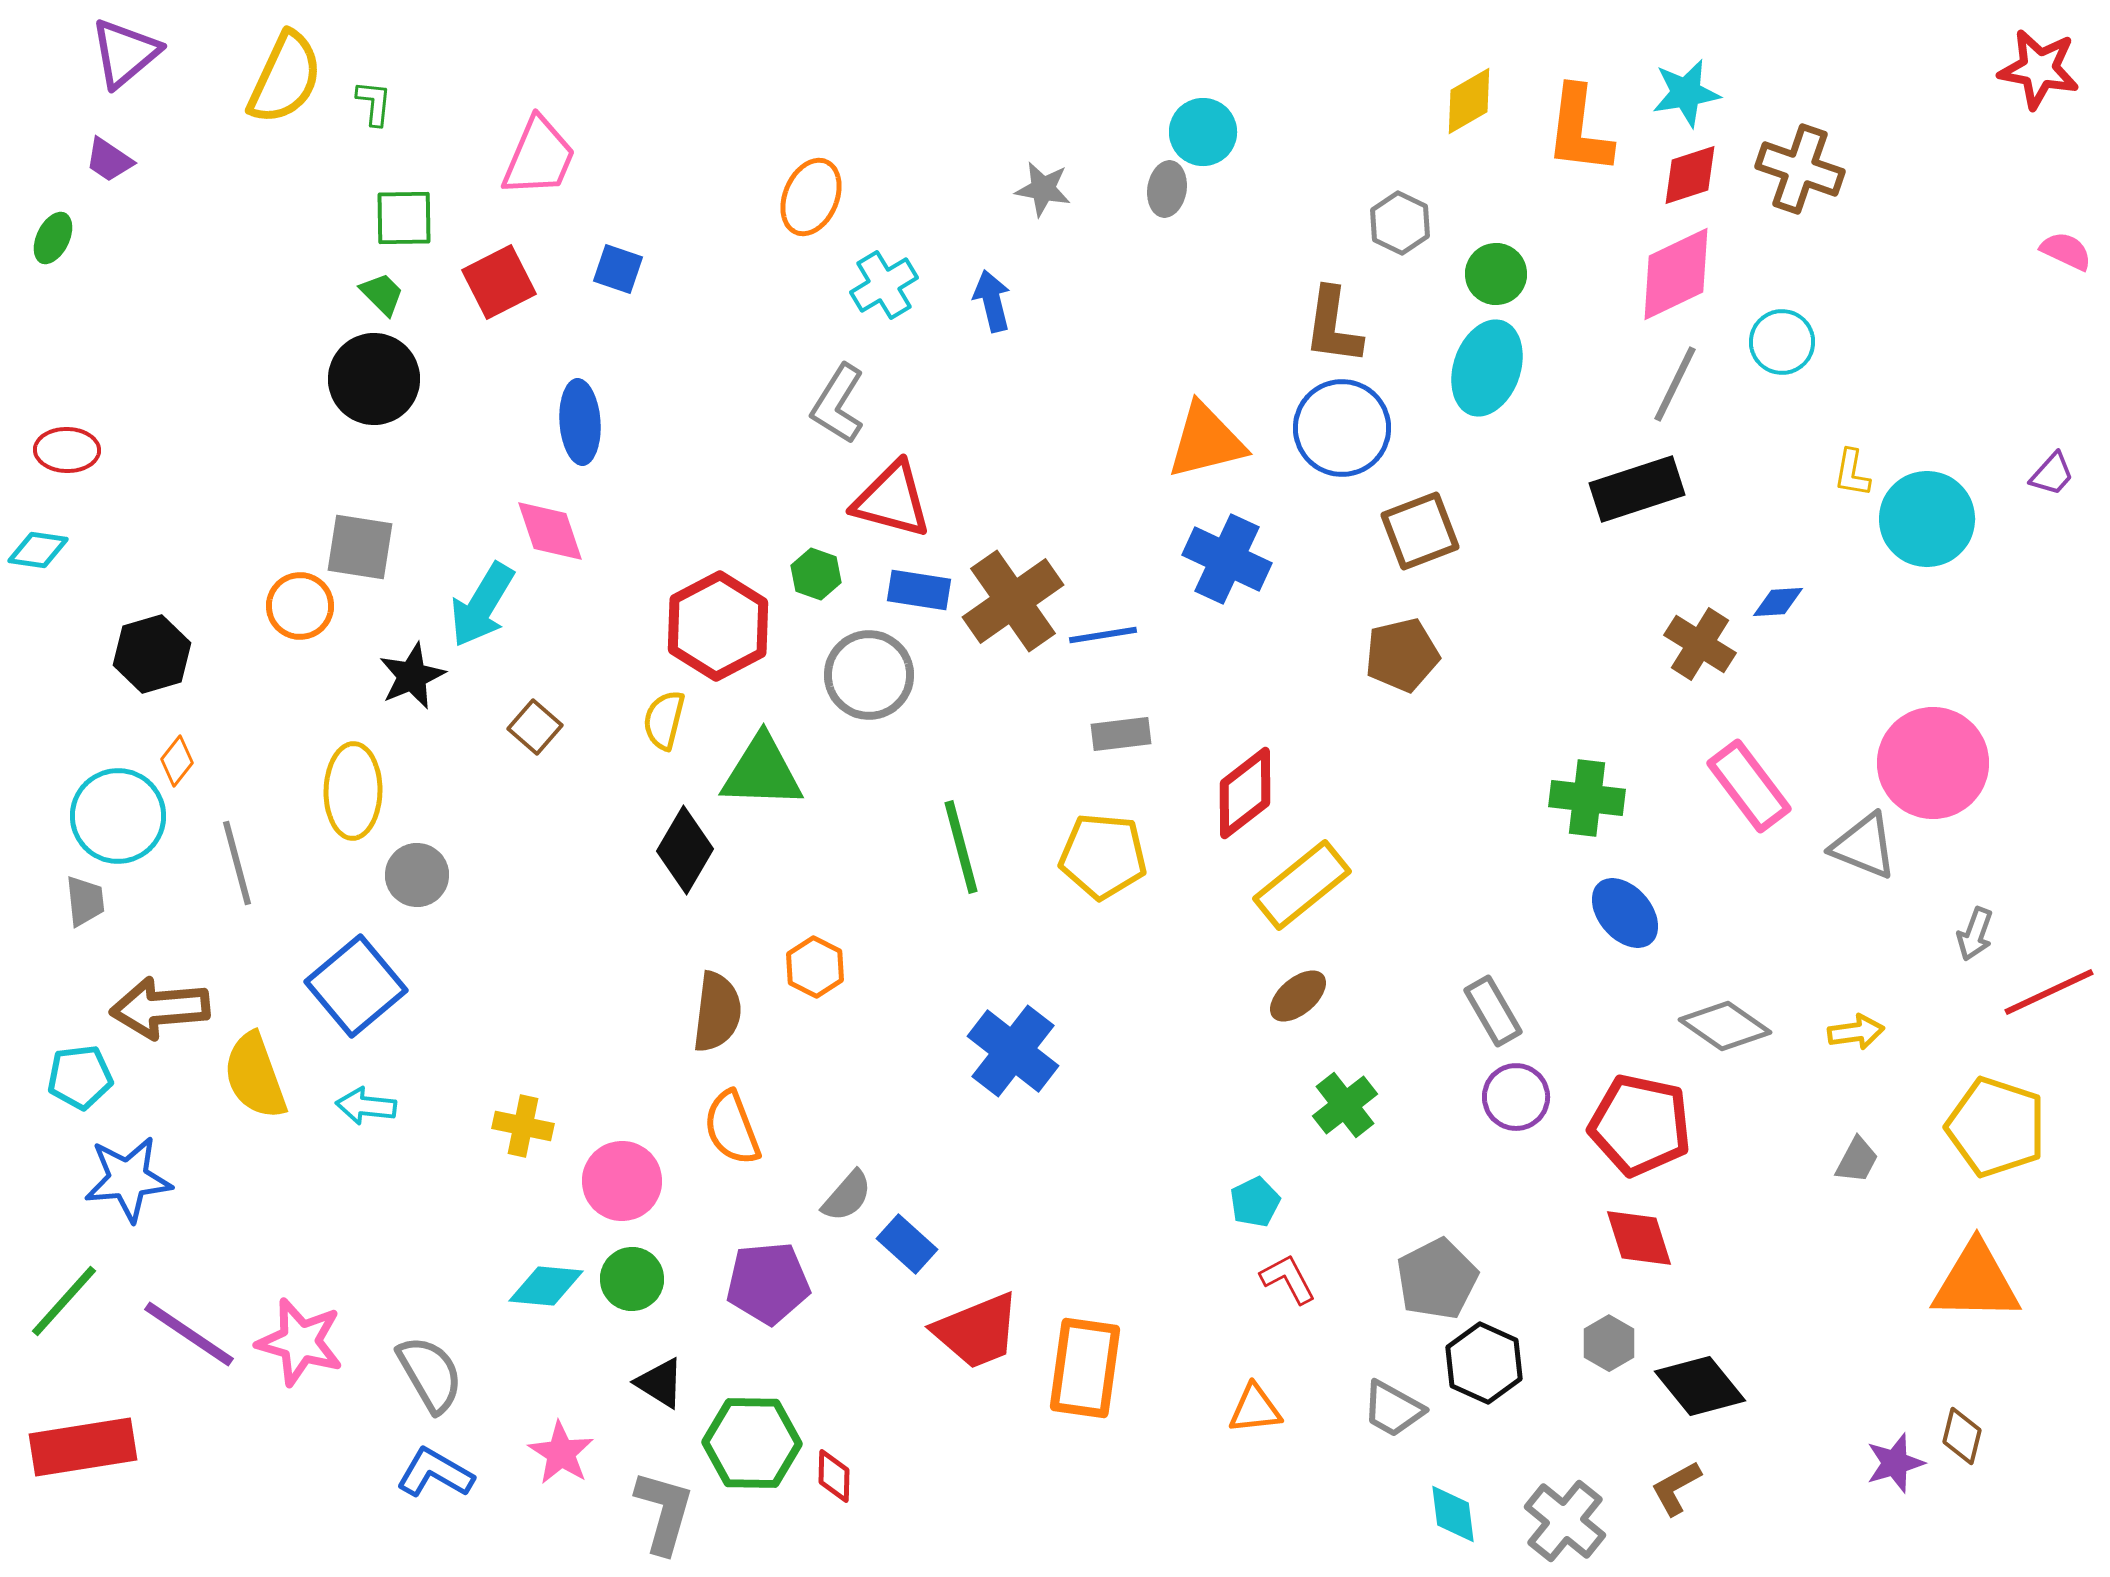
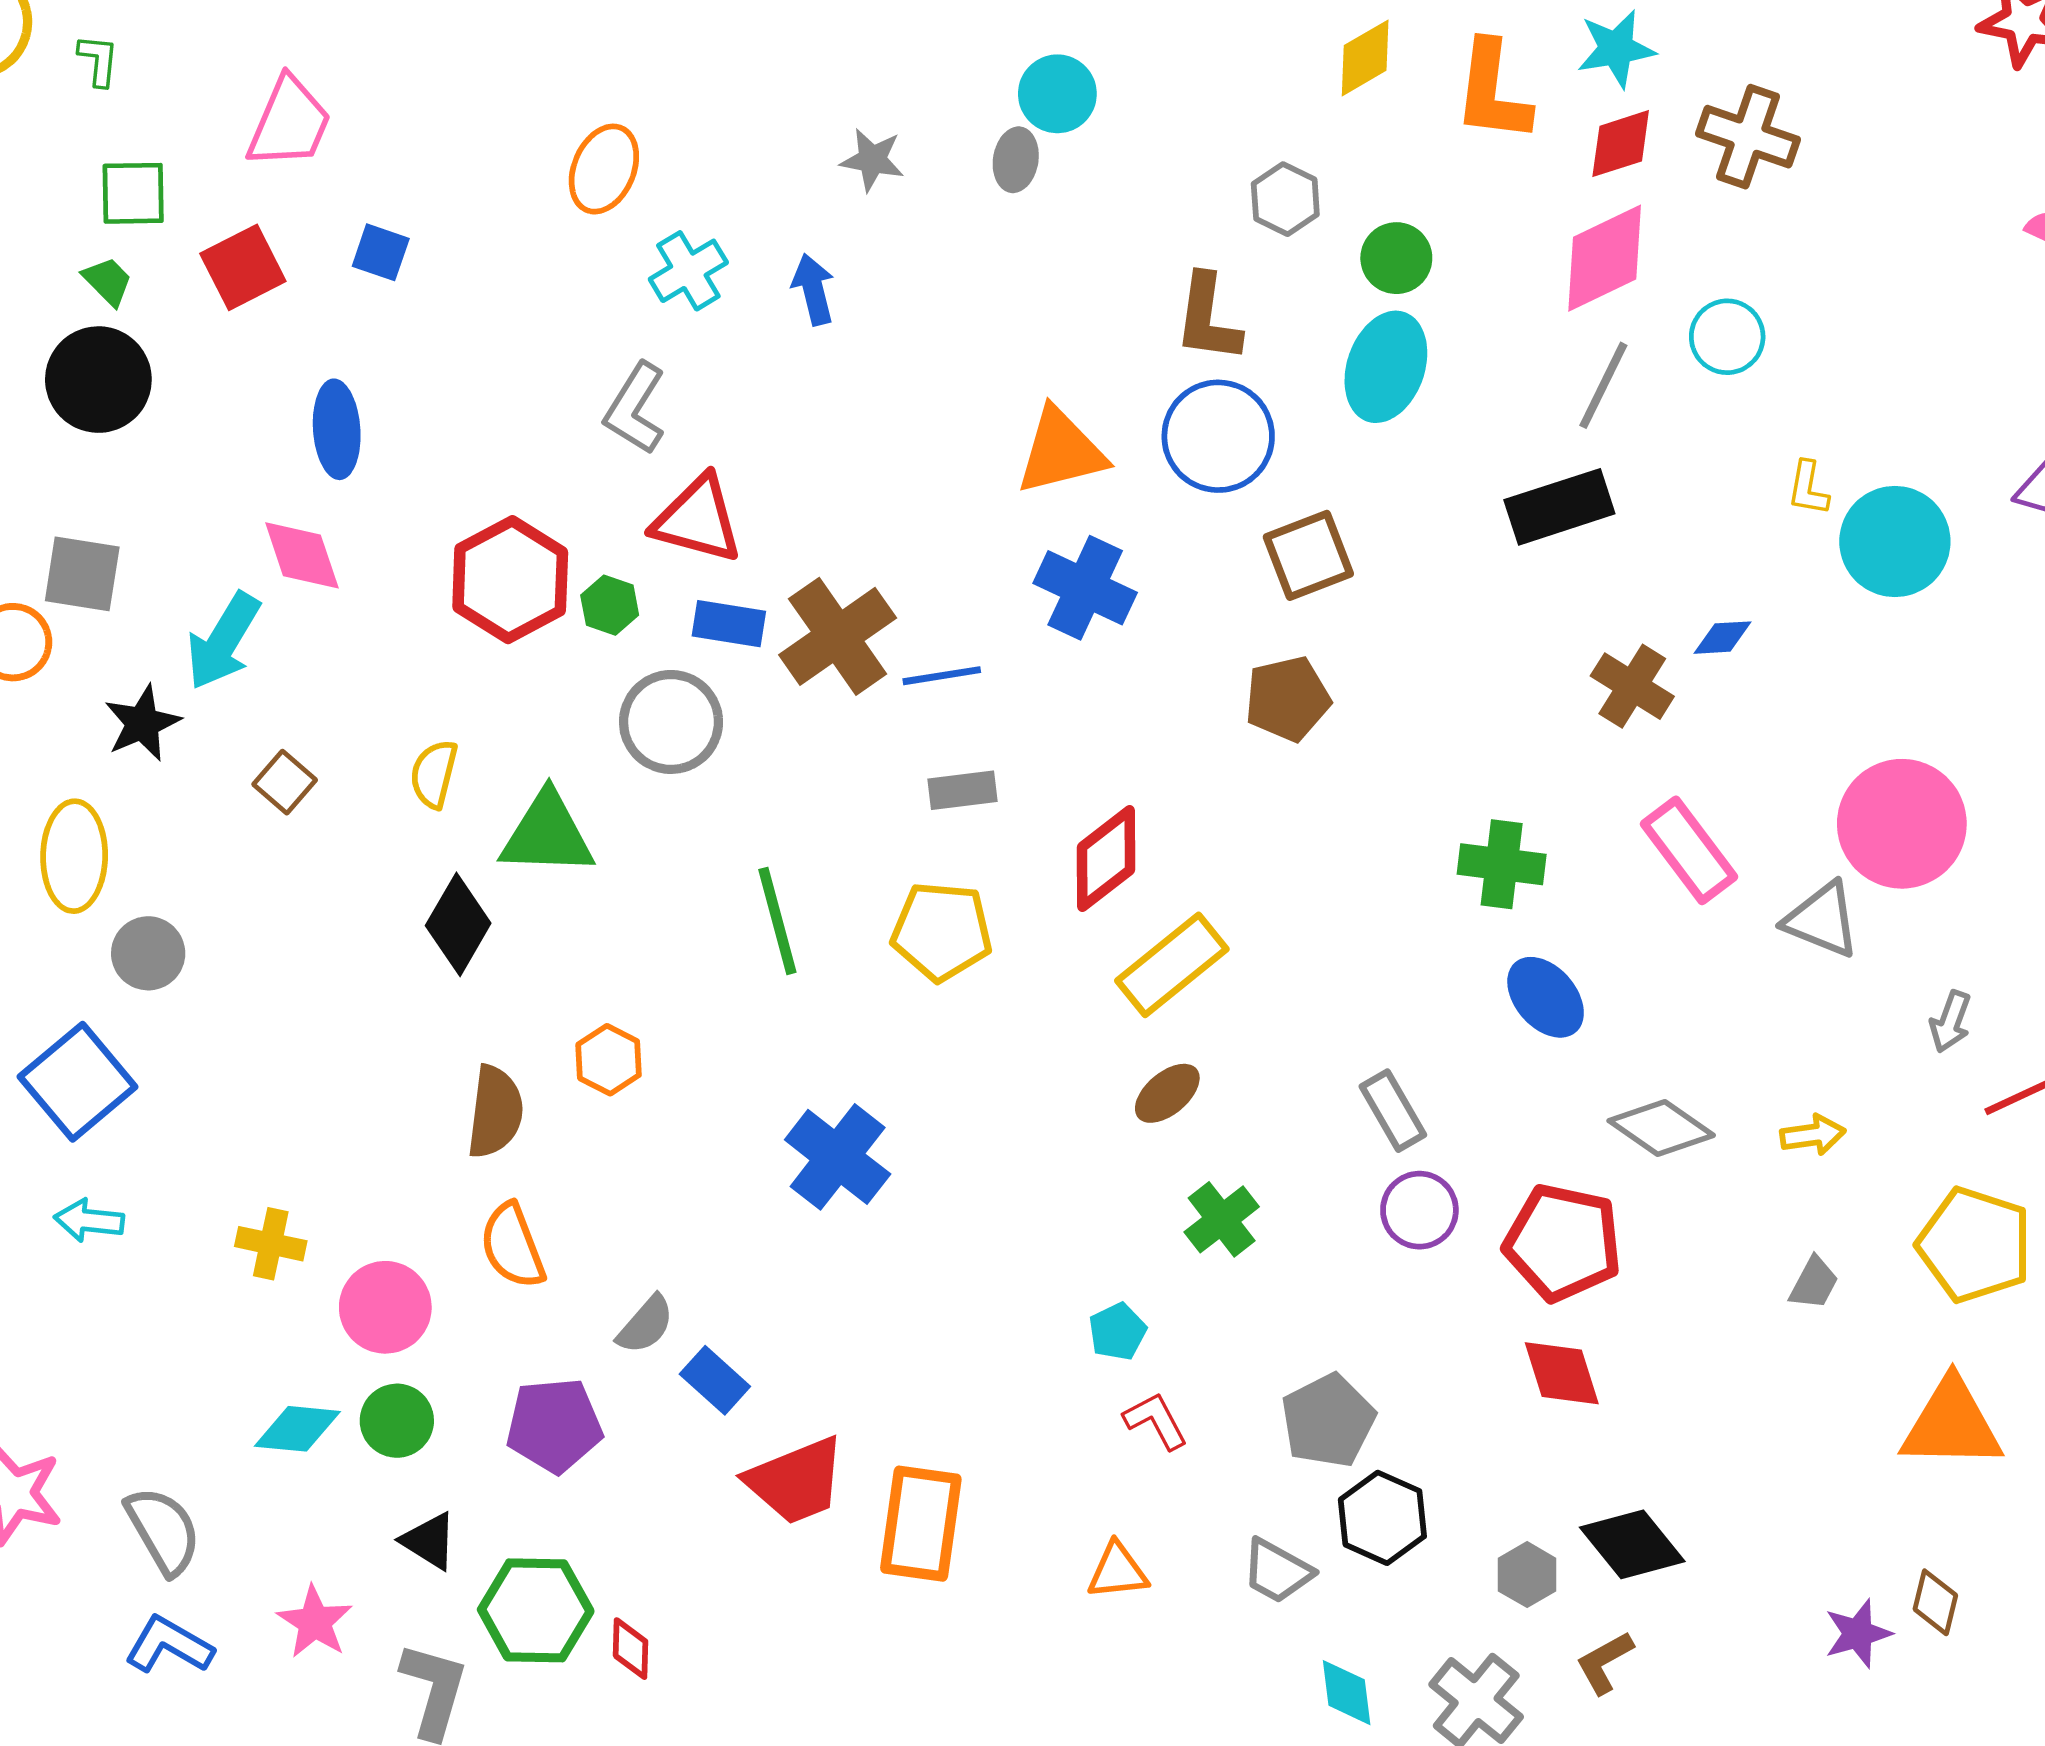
red hexagon: (718, 626) -> (510, 580), moved
gray hexagon: (1609, 1343) -> (1527, 1575), moved

